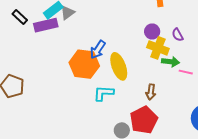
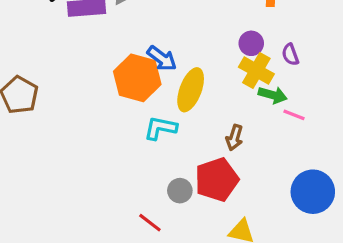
blue arrow: (98, 50) -> (162, 58), turned -96
yellow ellipse: (119, 66) -> (191, 90), turned 32

